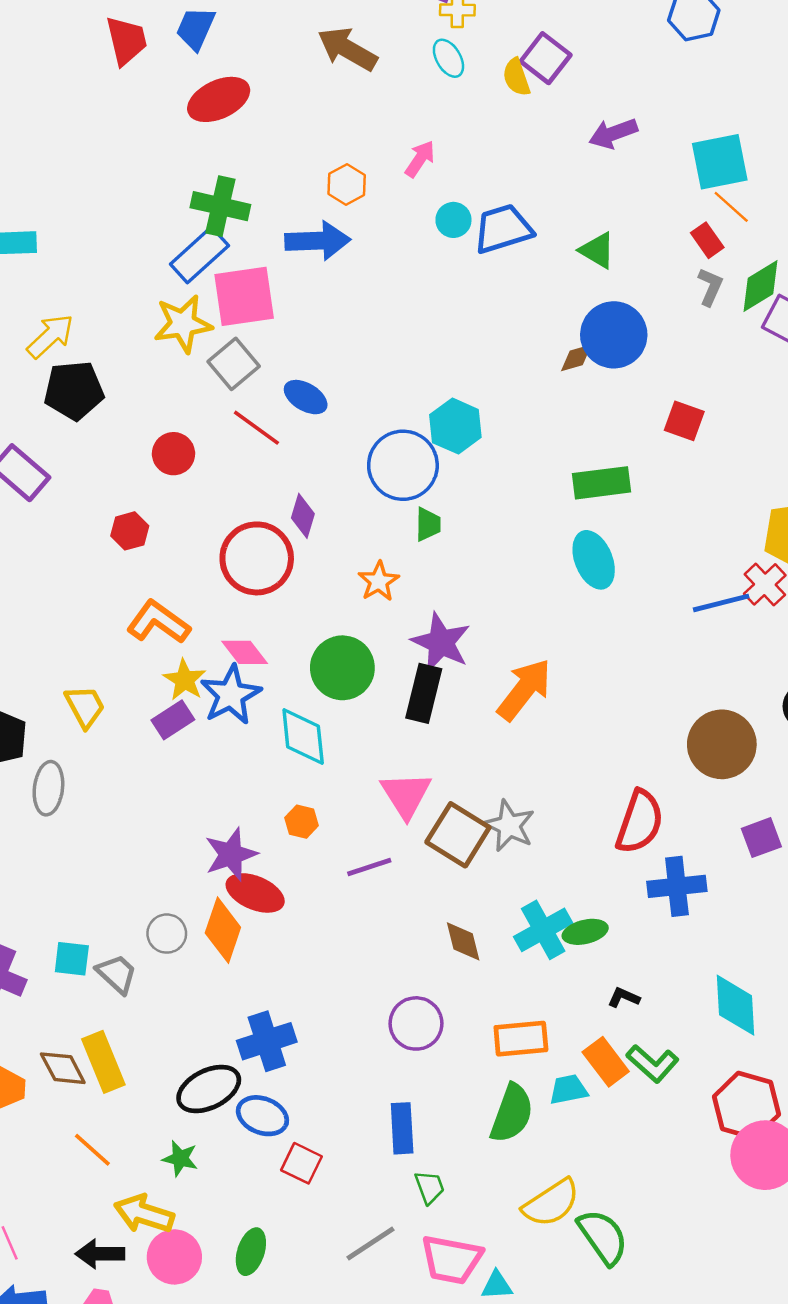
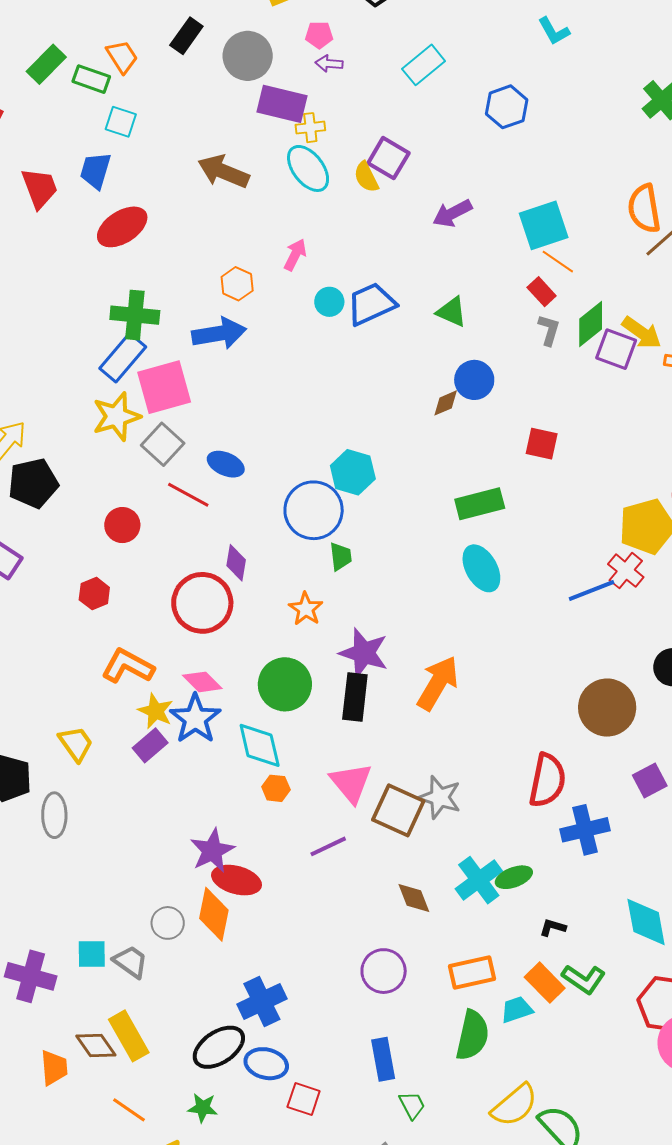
cyan ellipse: (448, 58) -> (308, 168), size x1.5
blue circle: (614, 335) -> (474, 380), size x0.7
orange hexagon: (302, 822) -> (276, 788), moved

